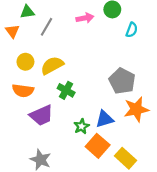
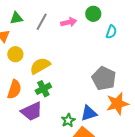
gray line: (47, 27) -> (42, 22), moved
yellow circle: (25, 62) -> (15, 54), moved
green cross: (66, 90) -> (43, 89), moved, turned 35
orange semicircle: (23, 91) -> (14, 89), turned -78

